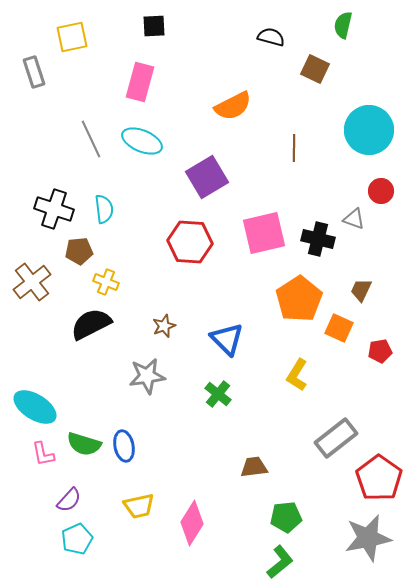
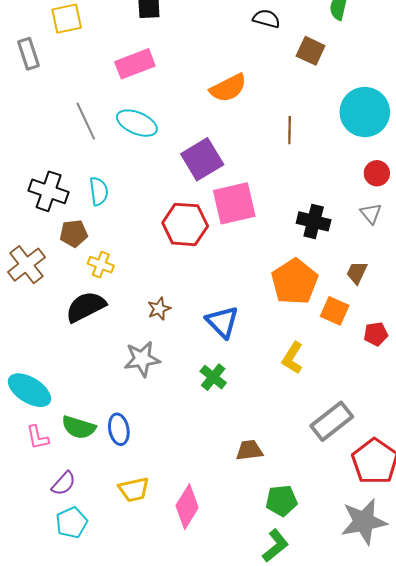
pink rectangle: (140, 82) -> (135, 64), turned 54
gray triangle: (354, 219) -> (371, 213), moved, turned 30
pink square: (264, 233) -> (234, 203), moved

